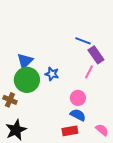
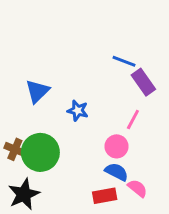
pink line: (89, 72) -> (133, 120), moved
green circle: (27, 80) -> (40, 152), moved
pink semicircle: (102, 130) -> (137, 188), moved

